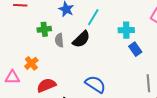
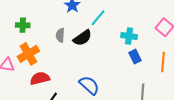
green cross: (44, 29) -> (23, 25), moved
orange cross: (31, 63) -> (28, 54), size x1.5

